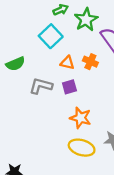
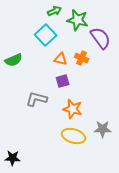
green star: (86, 20) -> (78, 20), turned -30
gray L-shape: (41, 86) -> (37, 99), moved

